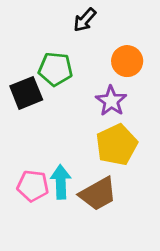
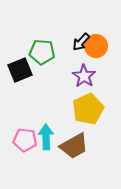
black arrow: (85, 20) -> (81, 42), moved

